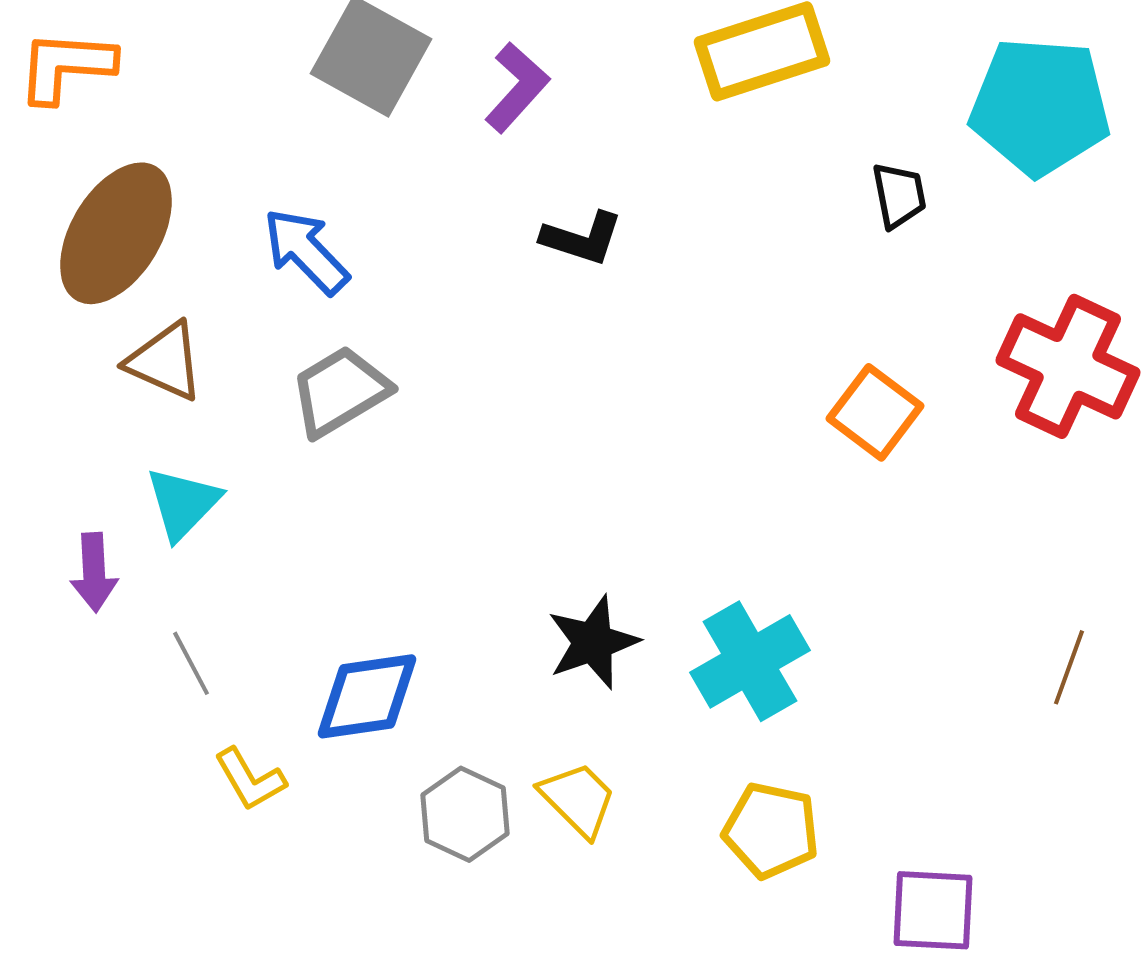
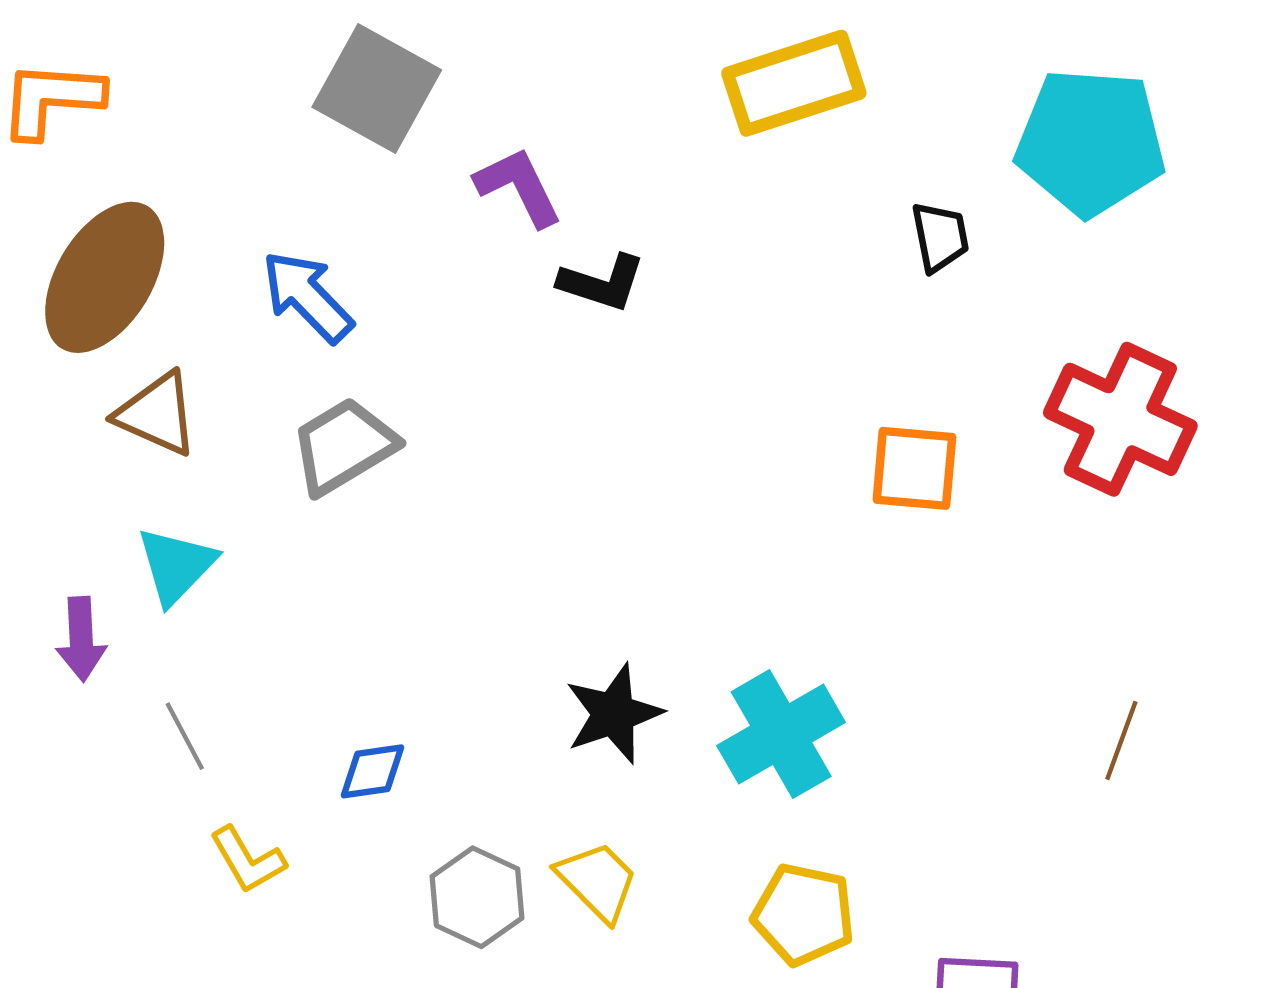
purple L-shape: (517, 87) -> (519, 187), moved, turned -68
orange square: (875, 412) -> (914, 468), turned -32
blue diamond: (367, 696) -> (372, 771), size x0.6

